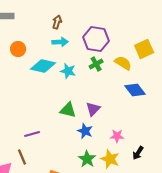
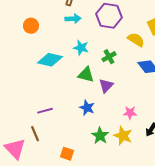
green cross: (96, 64) -> (109, 57), moved
cyan diamond: (43, 66) -> (50, 60), moved
green triangle: (68, 110) -> (86, 75), moved
blue star: (85, 131) -> (87, 108), moved

